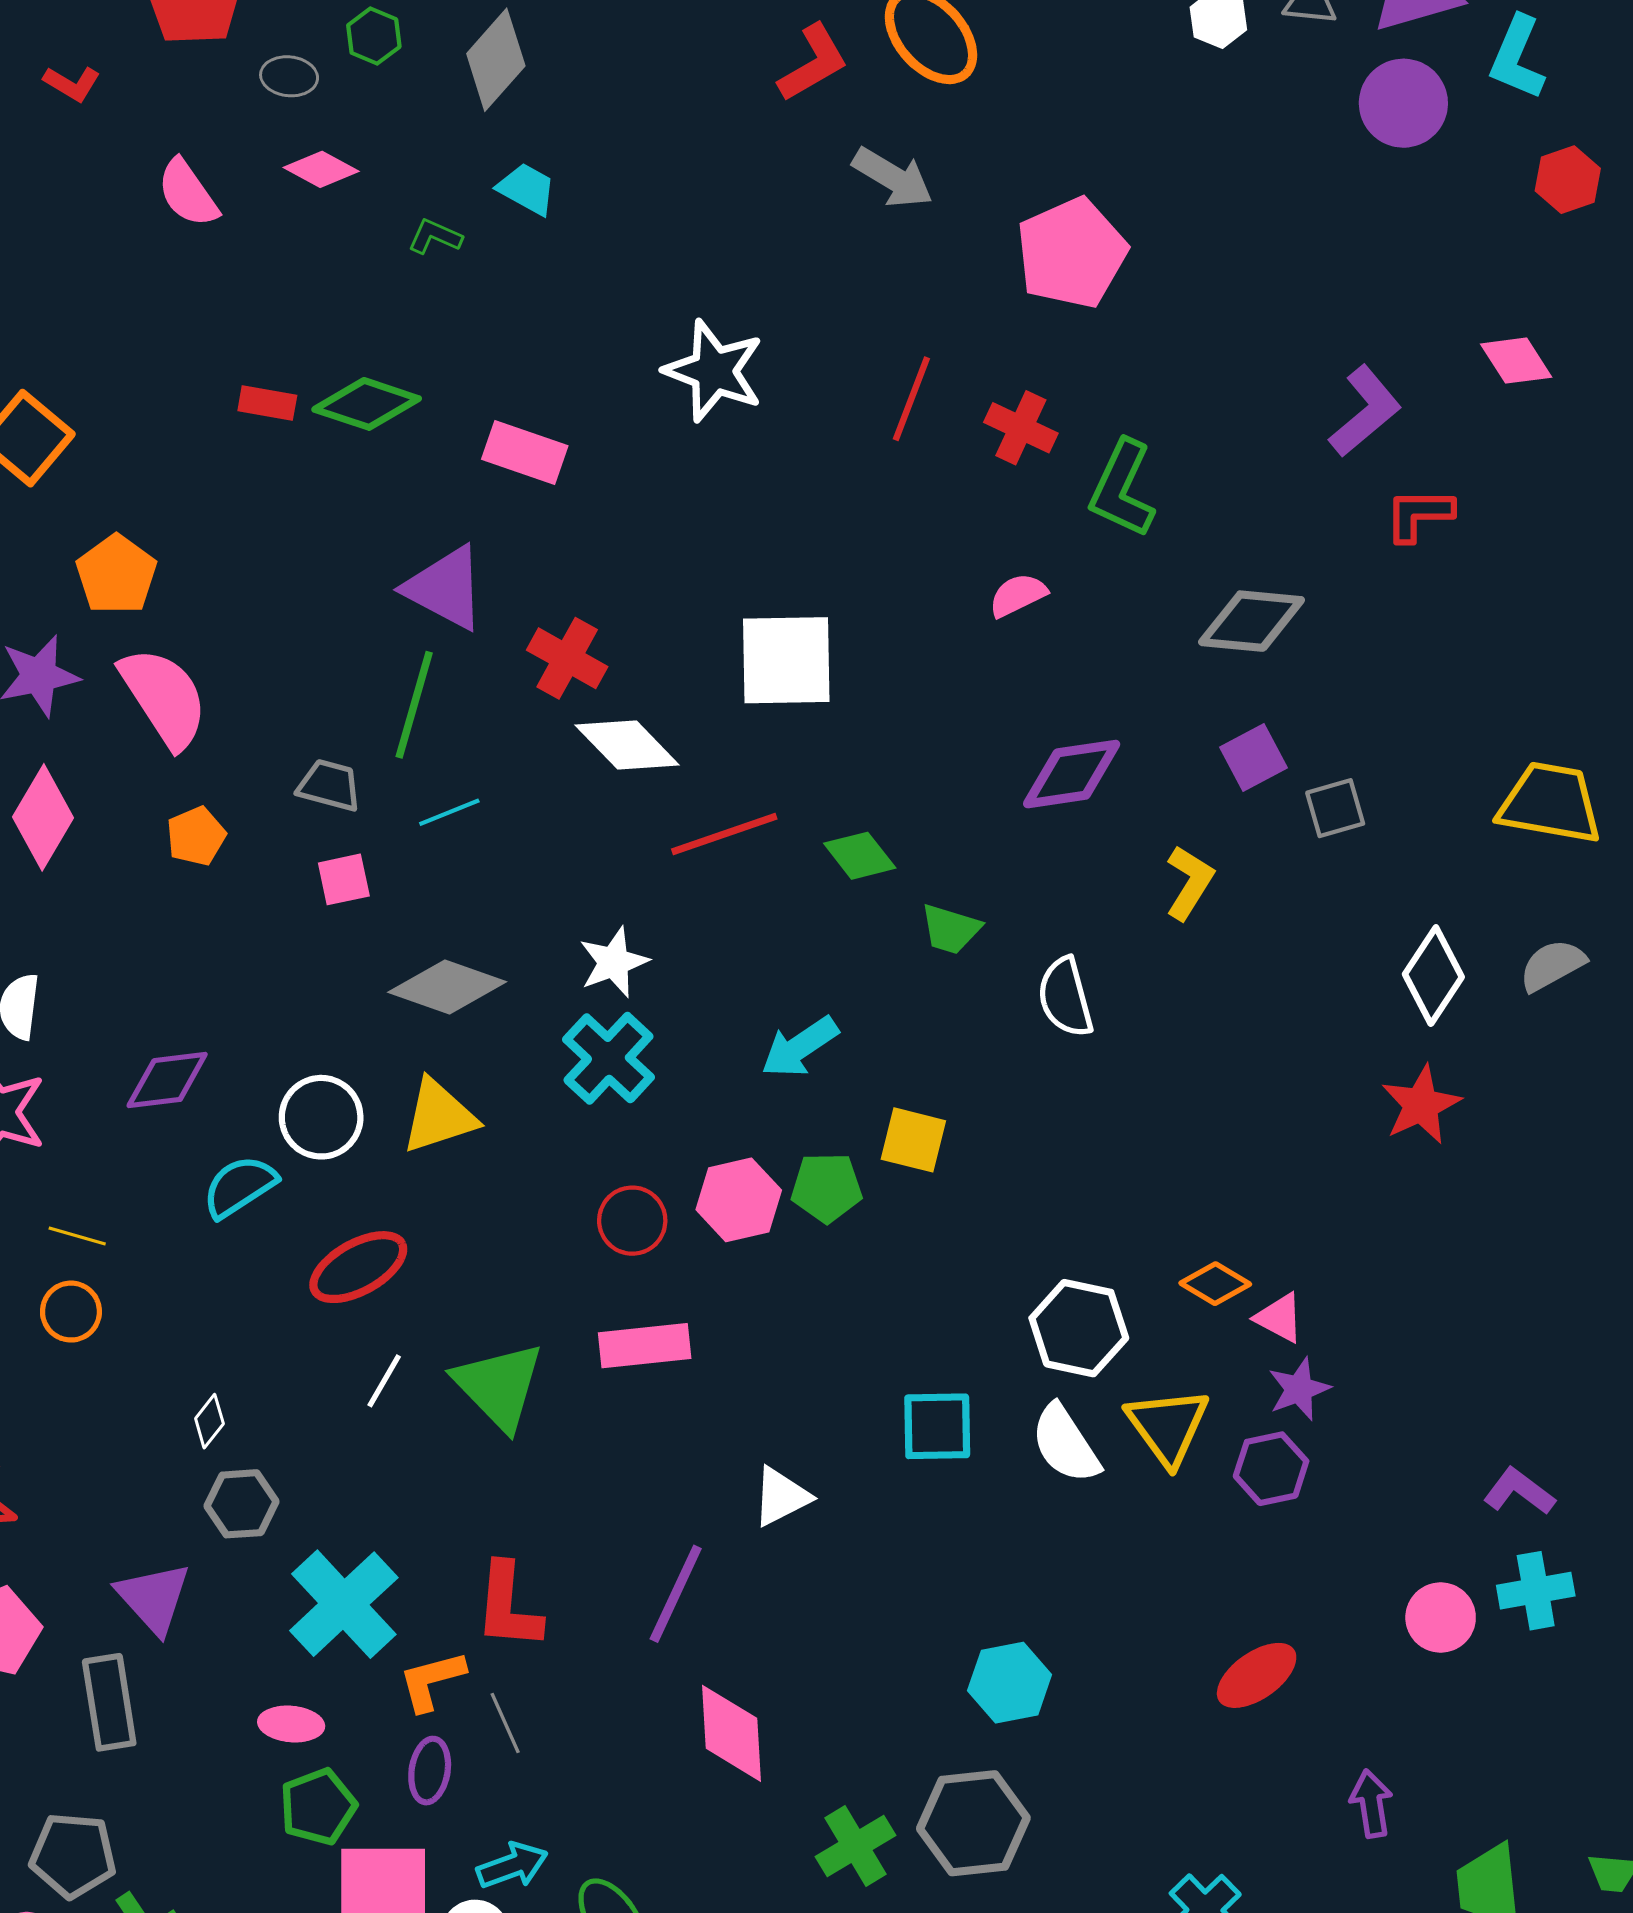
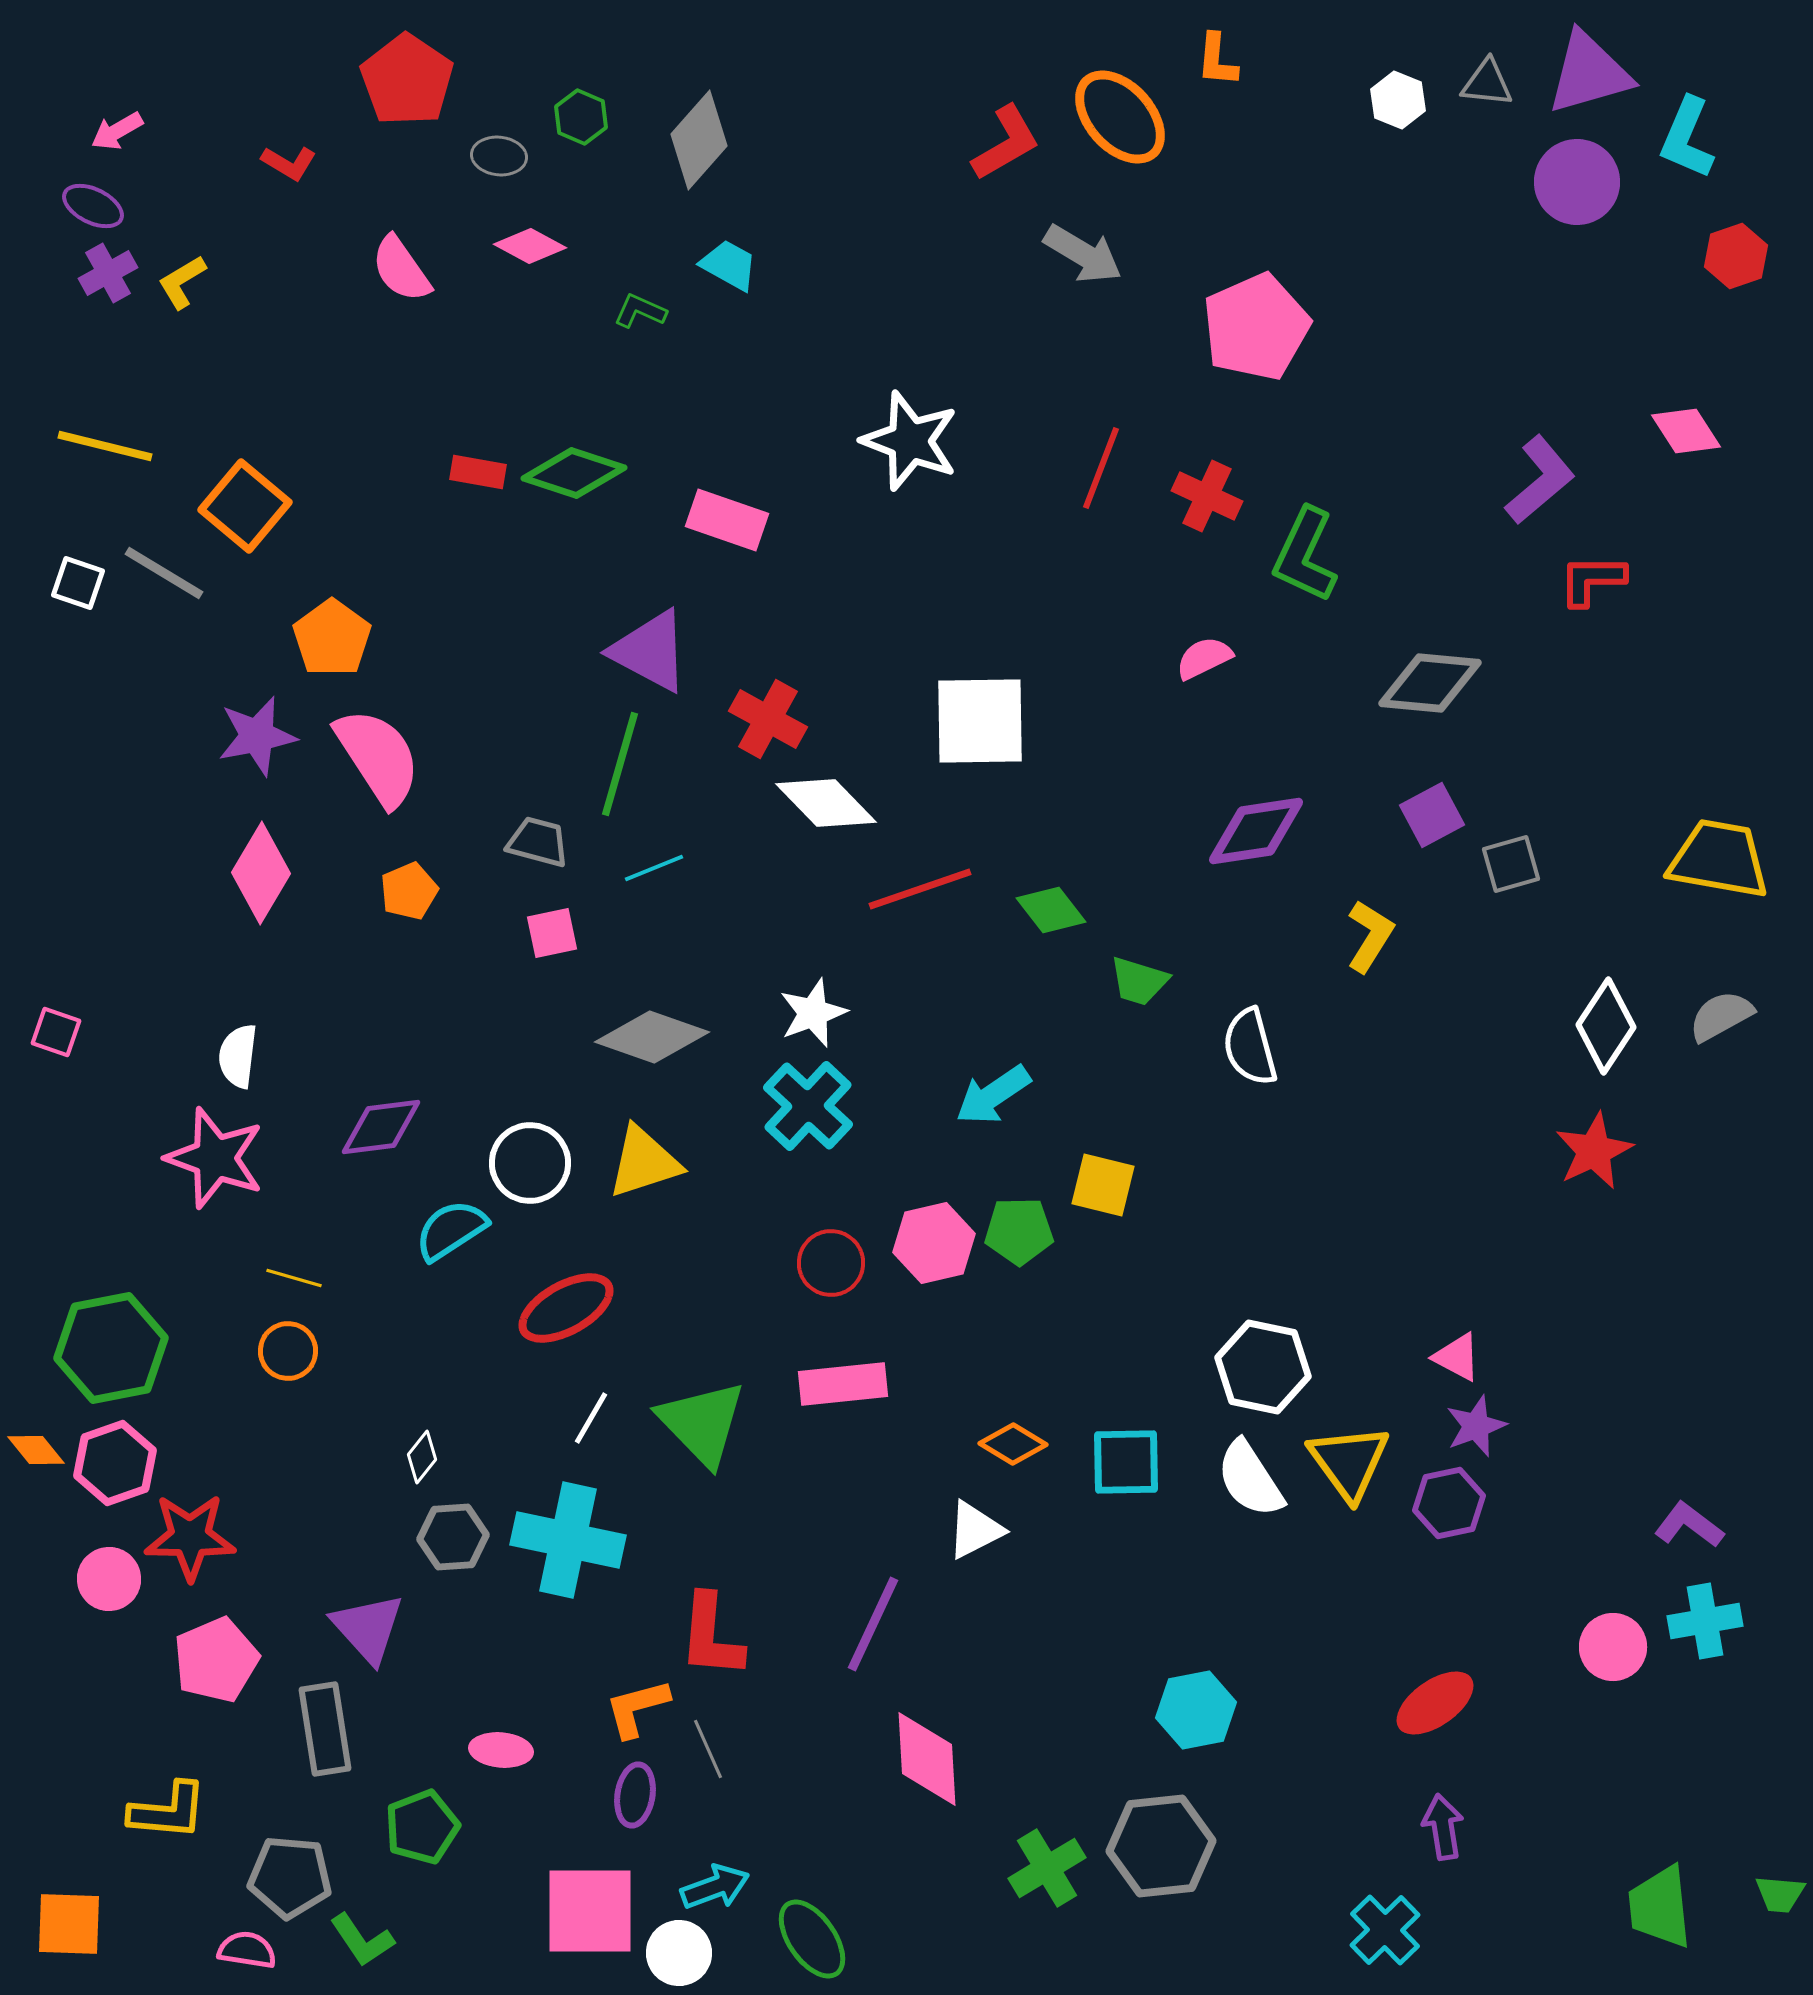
orange diamond: (1215, 1284) -> (1013, 1444), moved
cyan cross: (344, 1604) -> (568, 1540), moved, turned -35
purple arrow: (1371, 1804) -> (1443, 1827), moved
green pentagon: (318, 1807) -> (422, 1827), moved

